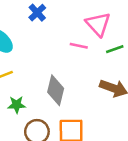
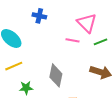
blue cross: (37, 13) -> (39, 16), turned -32

